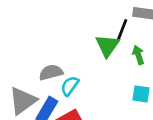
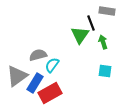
black line: (122, 29) -> (91, 23), turned -42

